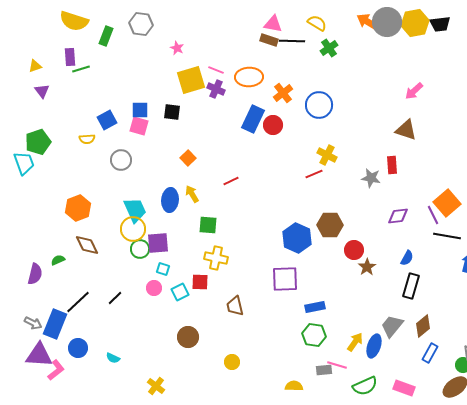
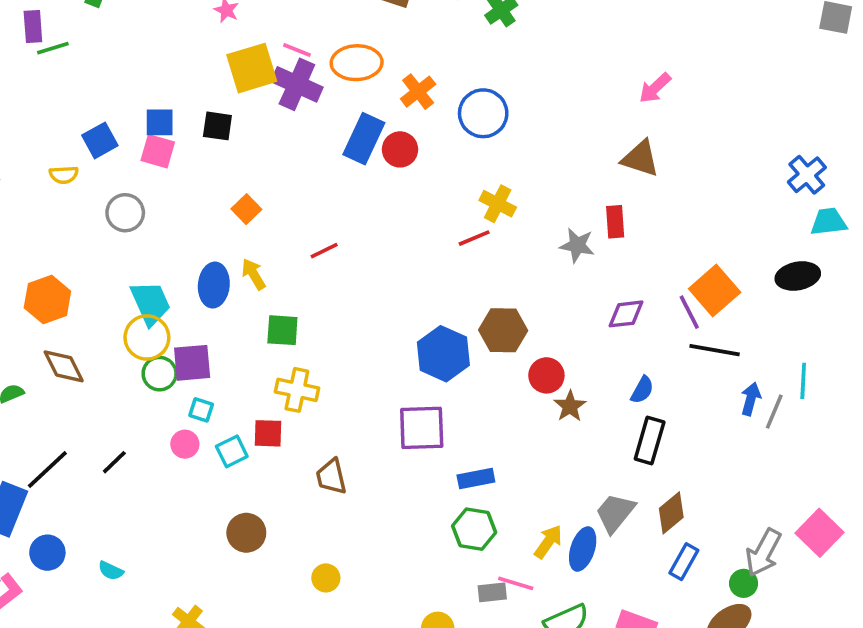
purple cross: (216, 89) -> (297, 84), size x1.5

